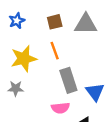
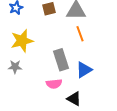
orange line: (55, 51) -> (80, 34), moved
blue triangle: (95, 92) -> (84, 70), turned 36

